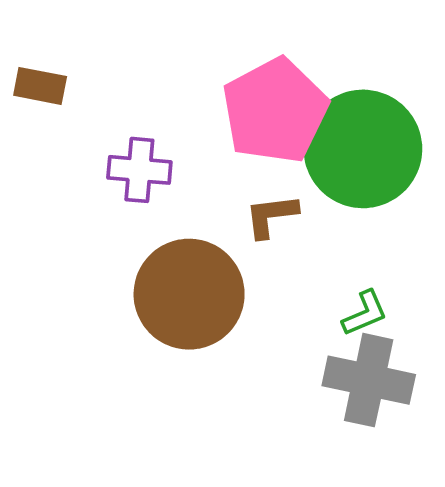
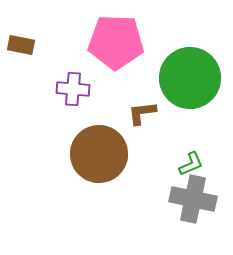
pink pentagon: (275, 111) -> (116, 42), moved, turned 30

